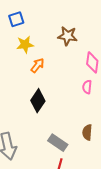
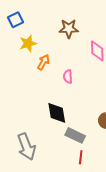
pink semicircle: (87, 87) -> (68, 77), moved
black diamond: (38, 101) -> (57, 113), moved, turned -35

